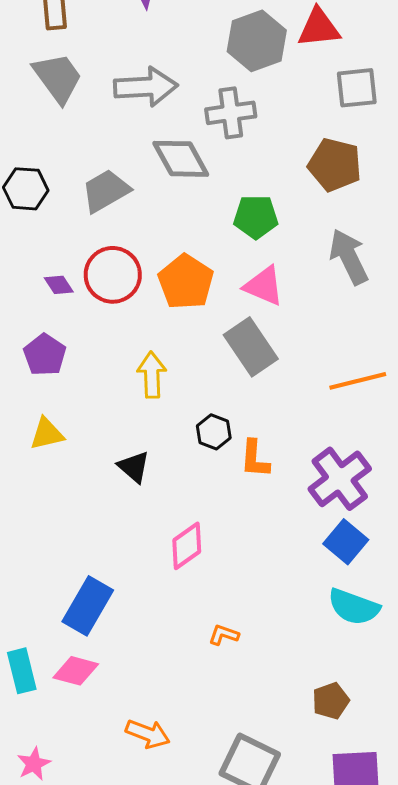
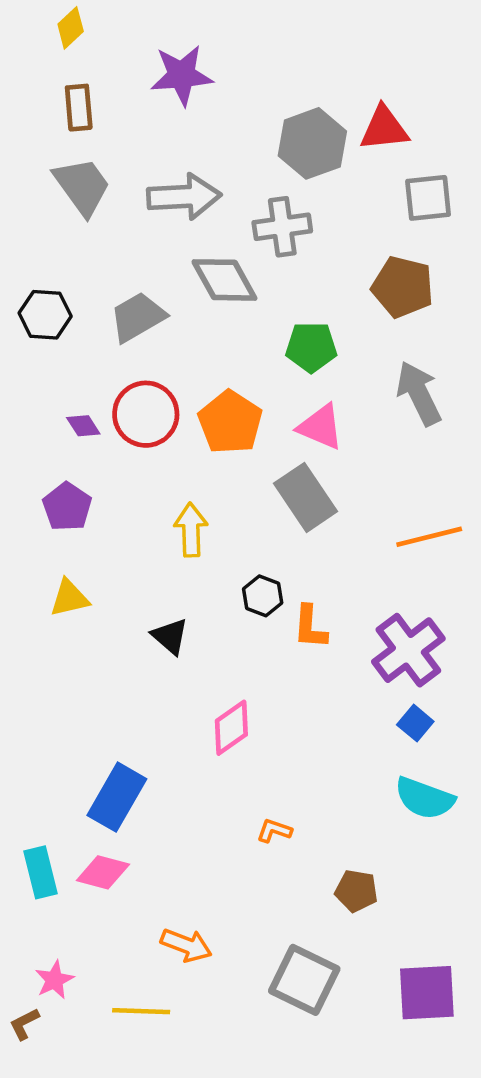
blue square: (346, 542) -> (415, 723), size x0.7
brown pentagon: (331, 701) -> (356, 891), moved, turned 30

